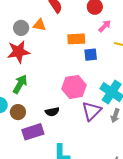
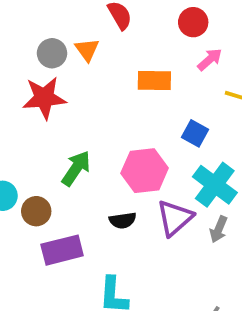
orange triangle: (40, 25) -> (87, 50), turned 40
blue square: (91, 55) -> (195, 133), moved, turned 32
green arrow: (20, 84) -> (76, 168), moved
black semicircle: (52, 112) -> (123, 220), moved

